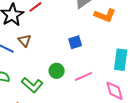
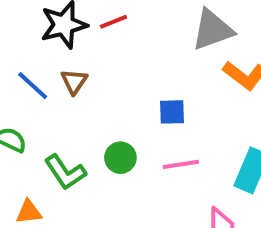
pink line: (83, 76) -> (181, 164), moved

